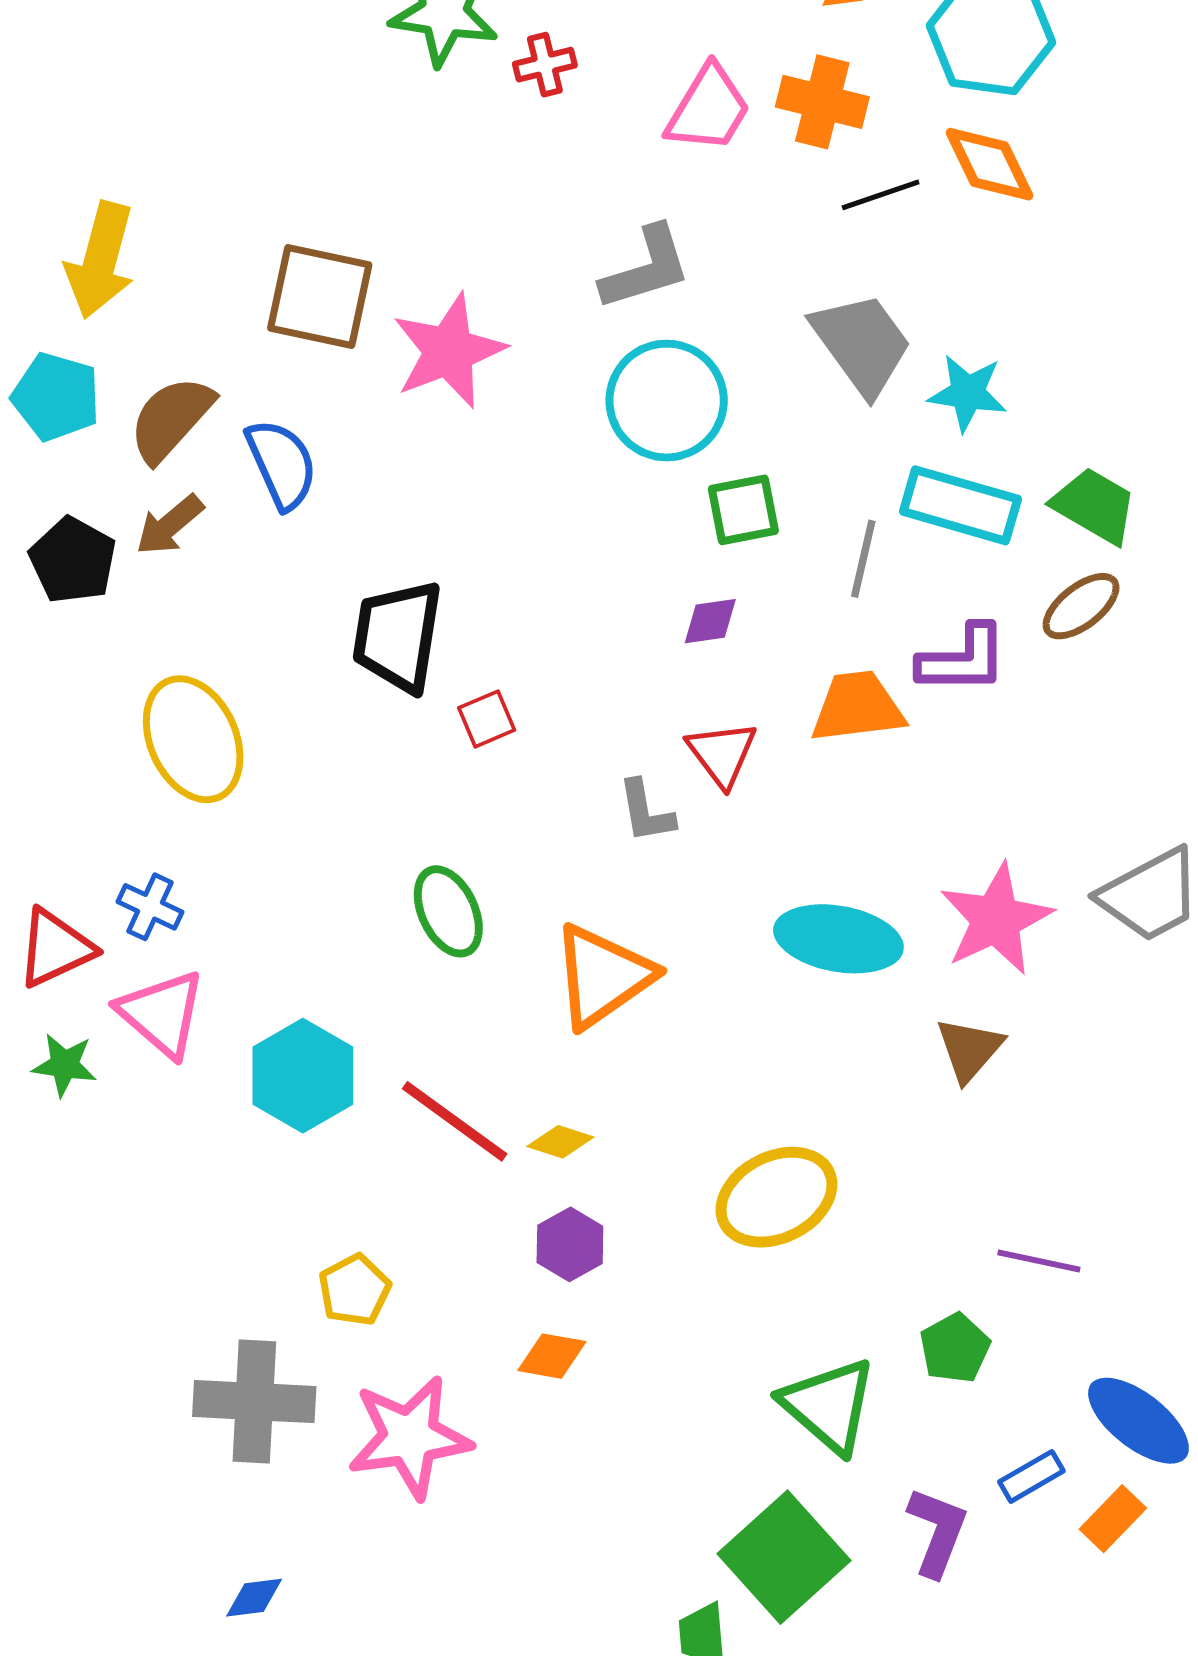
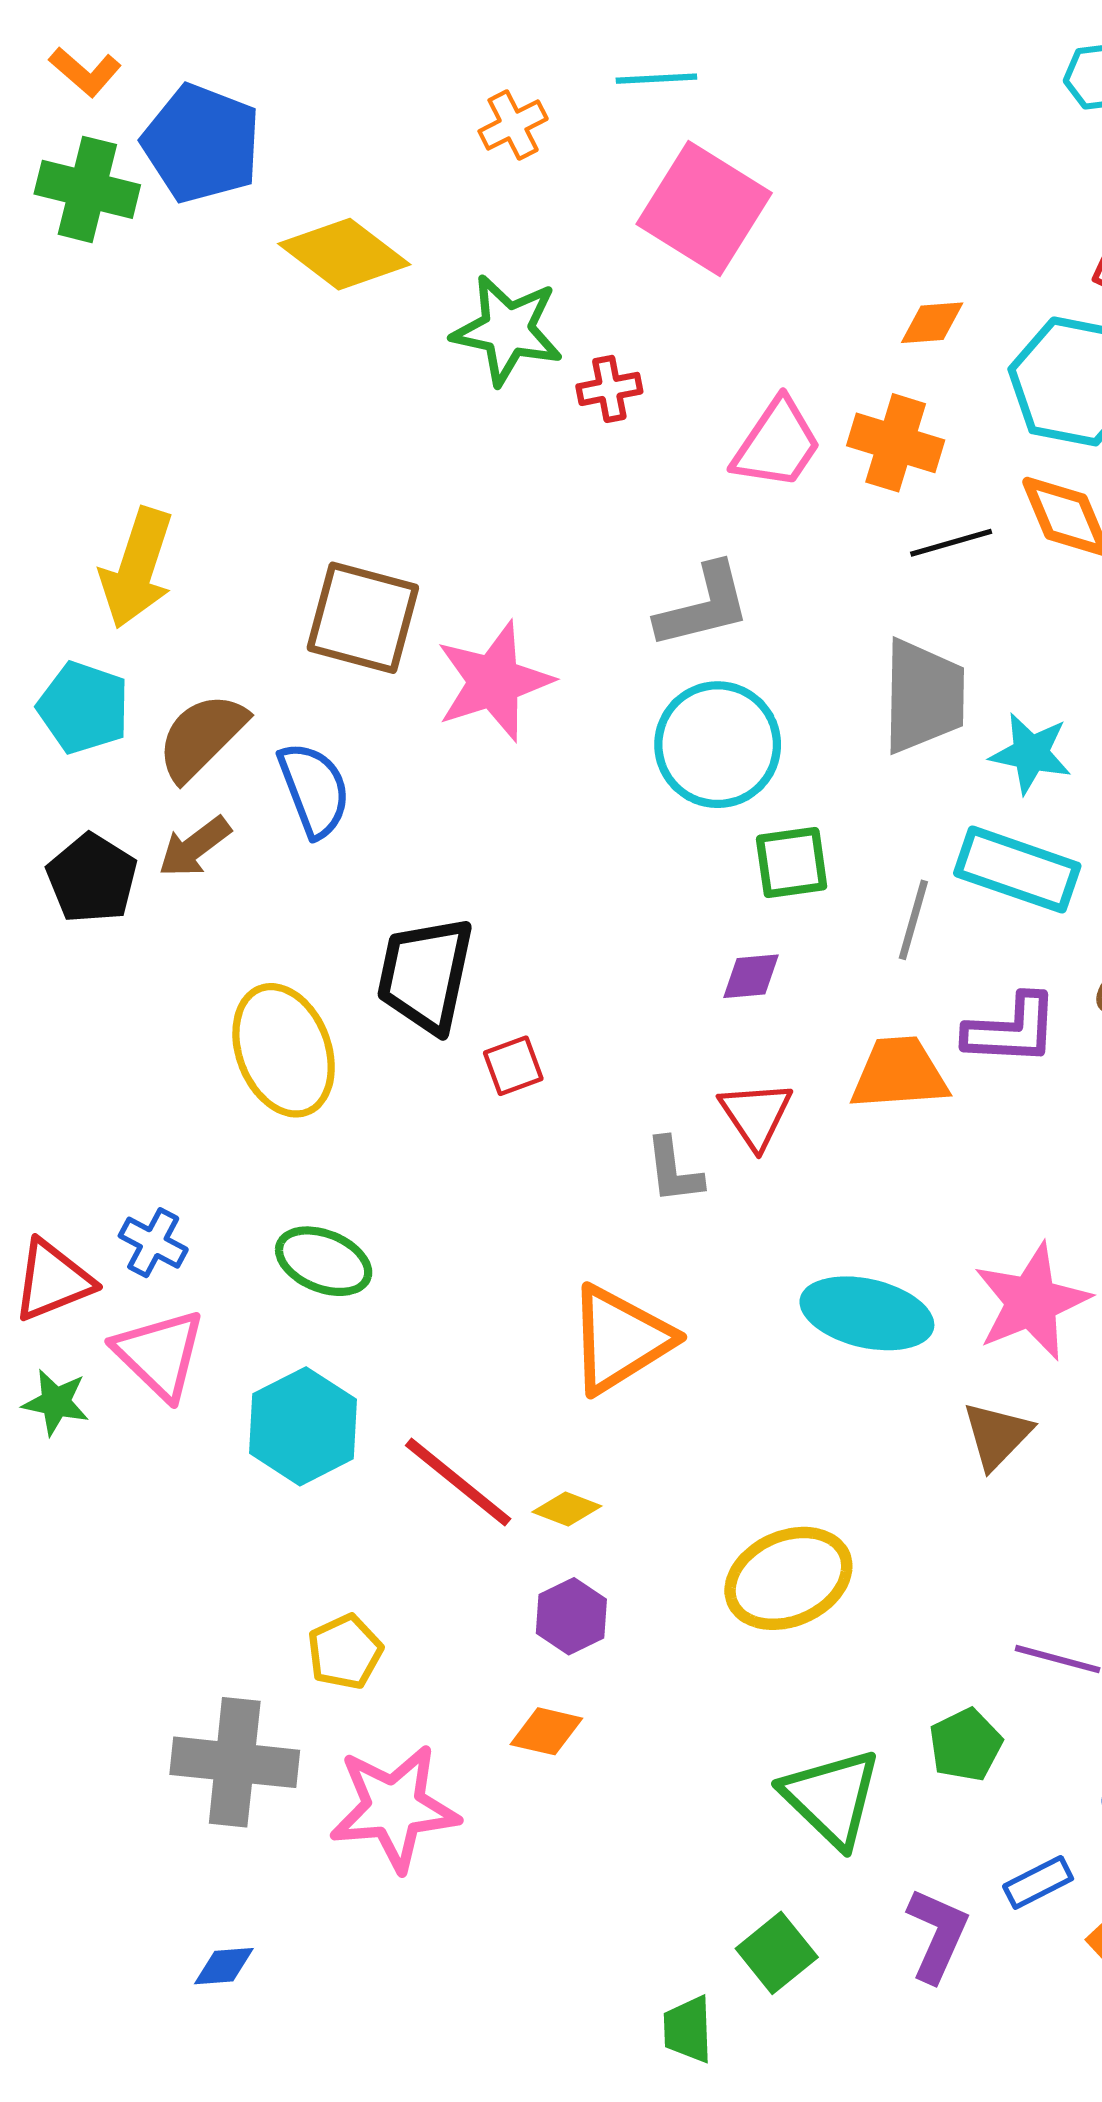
gray trapezoid: (862, 344) -> (923, 696), turned 34
yellow ellipse: (193, 739) -> (284, 1050), moved
green ellipse: (448, 911) -> (324, 1261), moved, turned -46
green square: (784, 1557) -> (777, 1953), size x0.6

